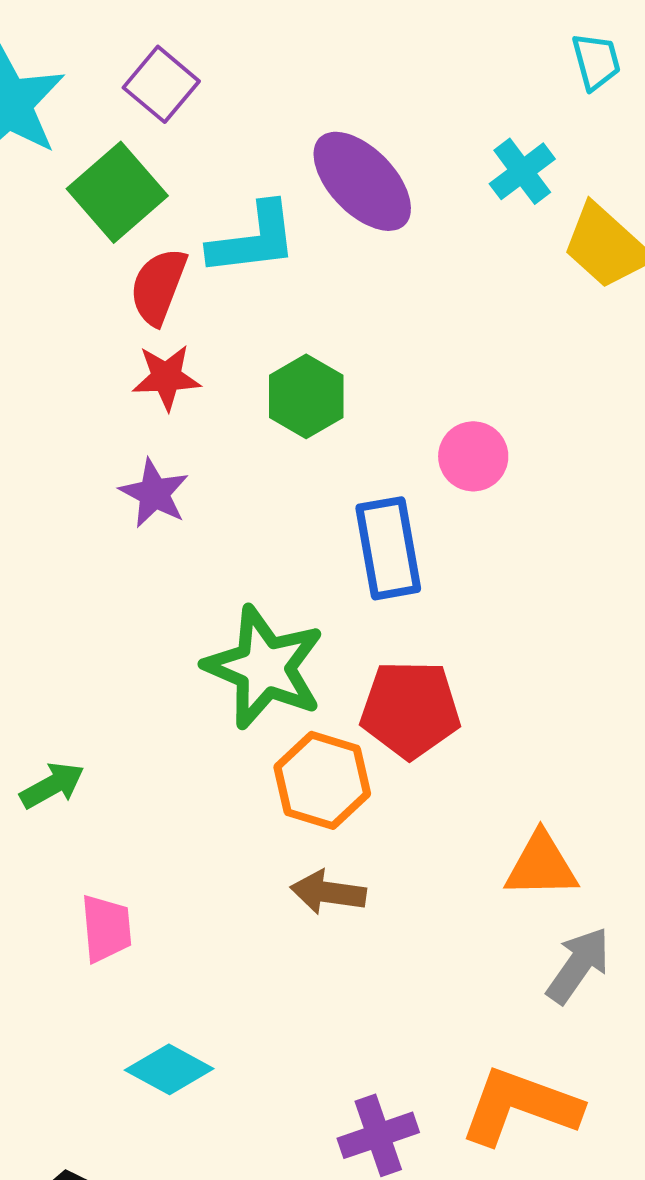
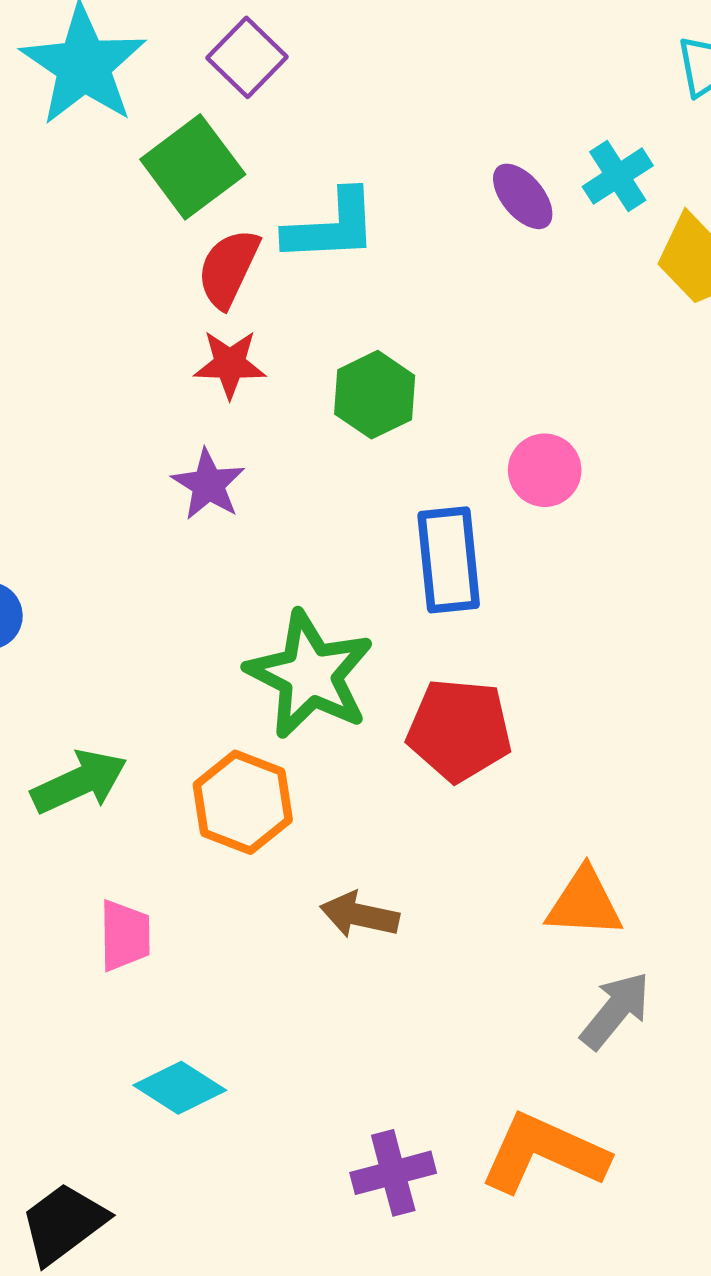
purple ellipse: (362, 181) -> (523, 196), moved, size x0.6
orange hexagon: (322, 780) -> (243, 802), moved
green arrow: (52, 785) -> (79, 782), size x1.4

